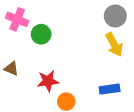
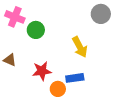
yellow arrow: (114, 45) -> (80, 47), moved
blue rectangle: (110, 89) -> (75, 78), moved

